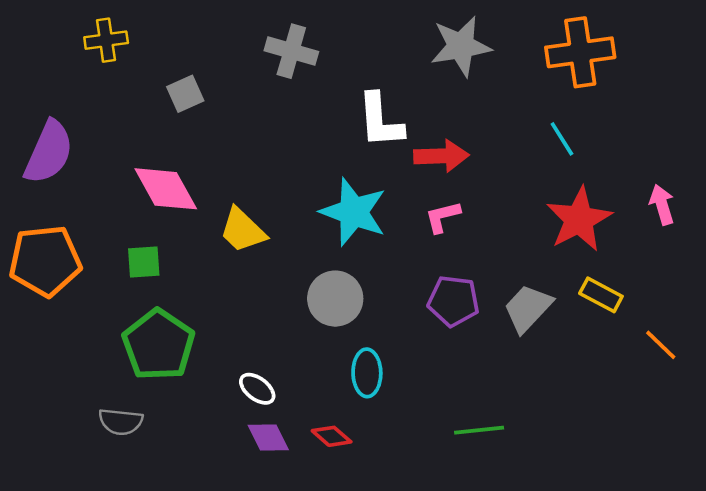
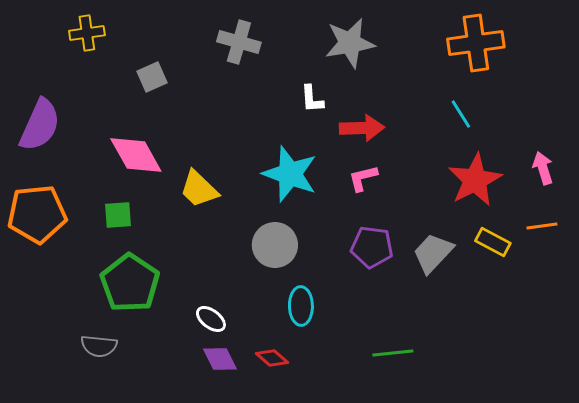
gray star: (461, 46) -> (350, 43), moved
white L-shape: (380, 121) -> (312, 99), size x0.6
orange line: (661, 345) -> (542, 226), moved, turned -52

